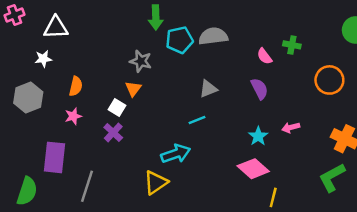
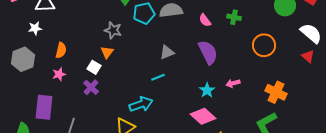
pink semicircle: (264, 56) -> (205, 20), moved
purple semicircle: (259, 89) -> (208, 52), size x1.4

